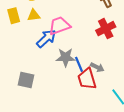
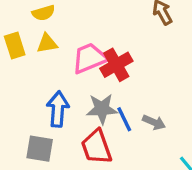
red cross: (106, 29) -> (116, 65), moved
blue arrow: (46, 39) -> (58, 109), moved, turned -40
red trapezoid: (87, 79) -> (96, 147), moved

